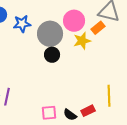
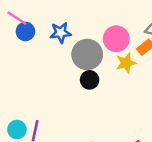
blue star: (22, 24) -> (61, 33), moved

